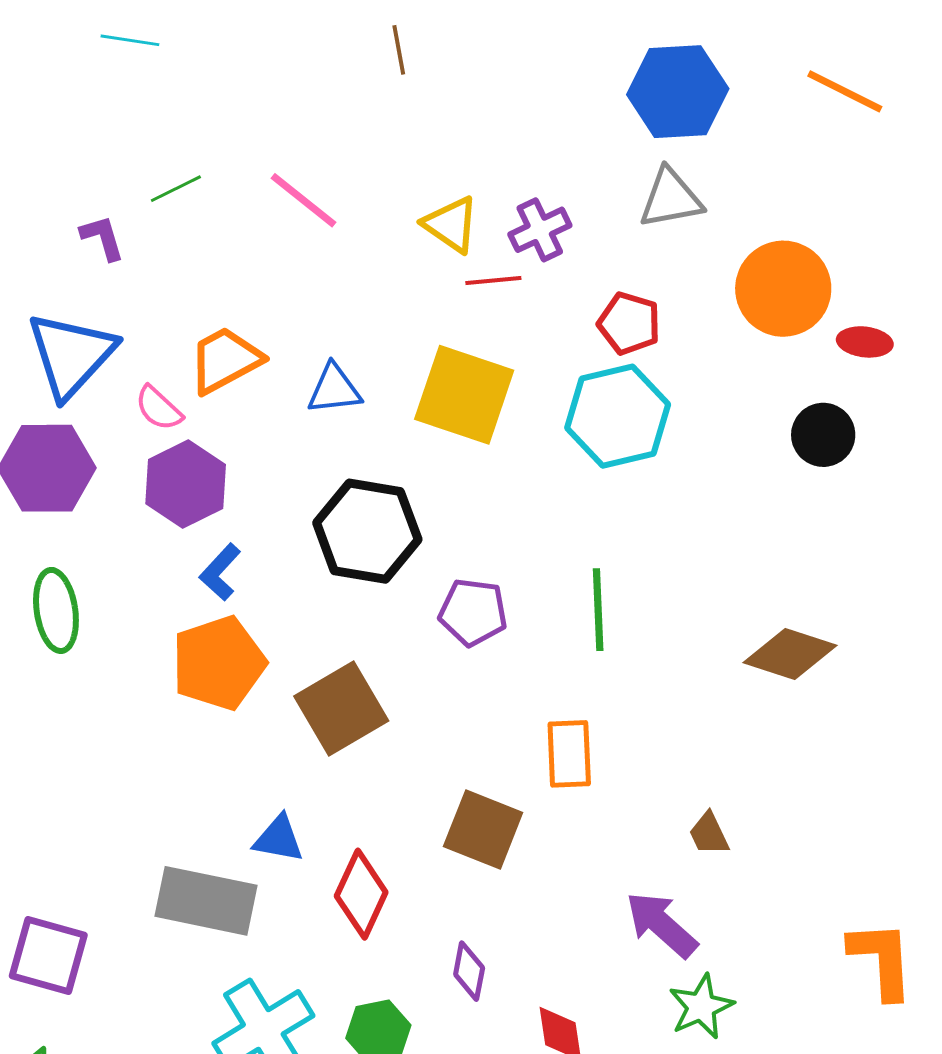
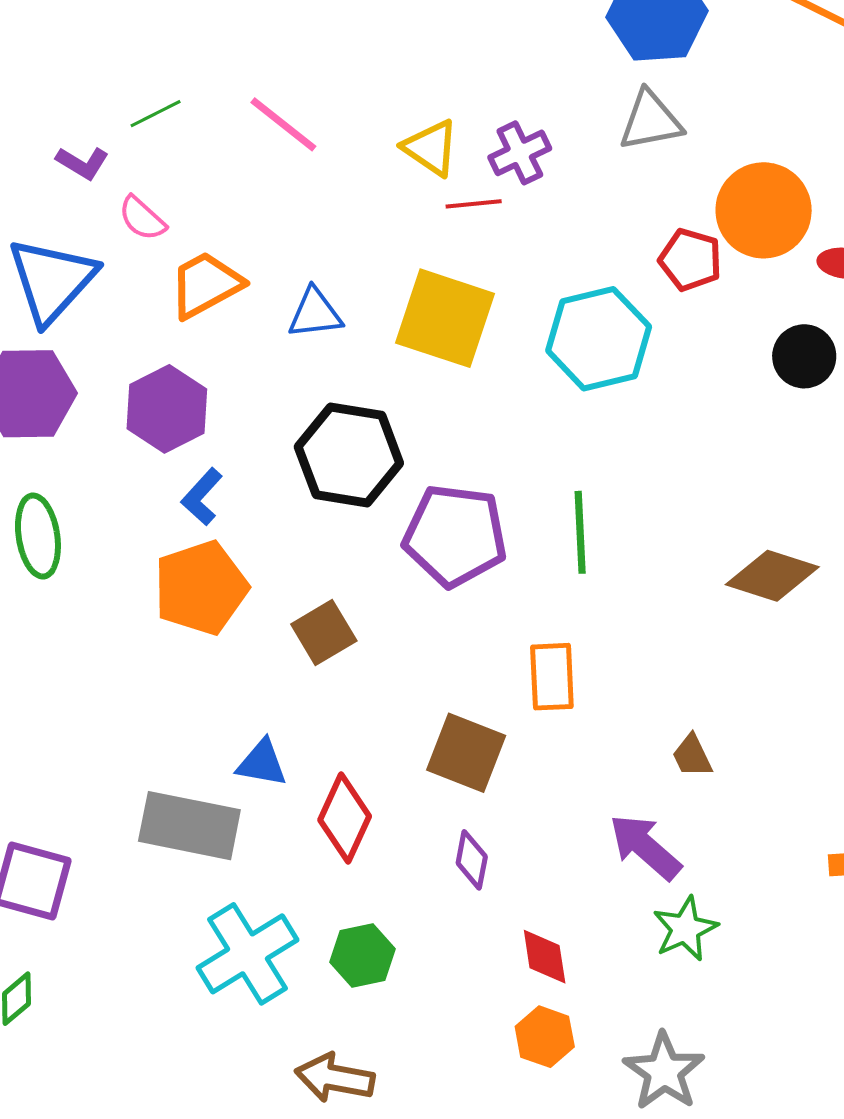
purple L-shape: (102, 238) -> (82, 163), turned 138
red pentagon: (629, 323) -> (690, 260), moved
pink semicircle: (159, 408) -> (142, 218), moved
purple pentagon: (473, 612) -> (455, 535), size x1.5
brown square: (341, 709) -> (324, 633), size x0.7
purple diamond: (469, 971) -> (472, 860), moved

